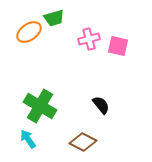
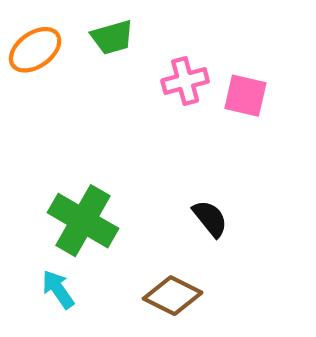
orange ellipse: (29, 32) -> (35, 50), moved

